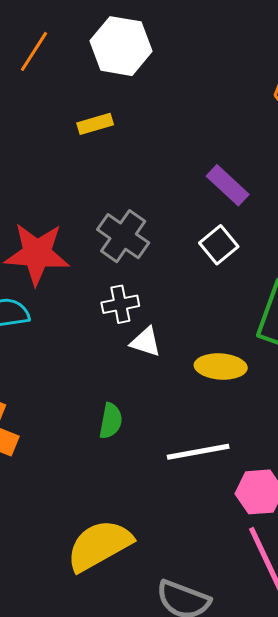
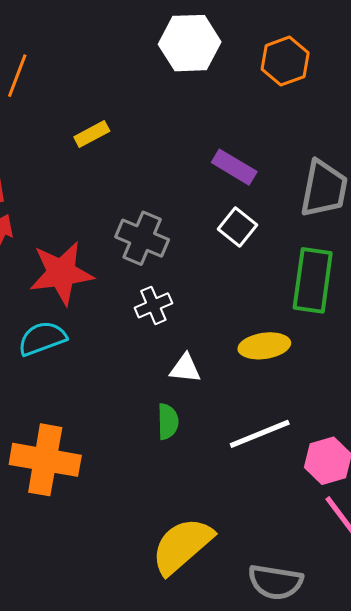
white hexagon: (121, 46) -> (190, 43), moved
white triangle: (146, 342) -> (185, 368), moved

